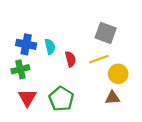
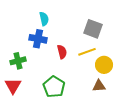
blue cross: (26, 44) -> (38, 39), moved
cyan semicircle: (50, 47) -> (44, 19), moved
red triangle: (27, 98) -> (13, 86), moved

